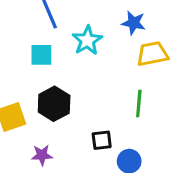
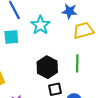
black hexagon: (54, 104) -> (47, 67), moved

